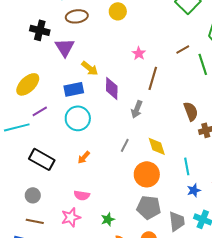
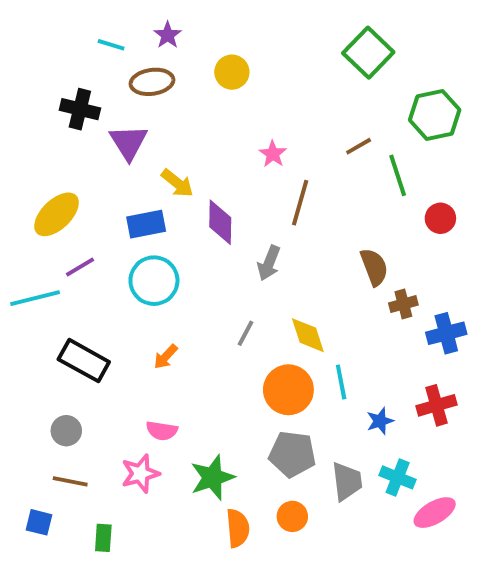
cyan line: (187, 166) -> (341, 382), moved
green star: (108, 219) -> (212, 477), size x1.6

